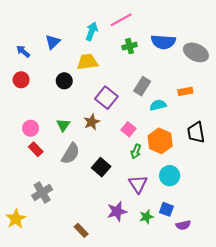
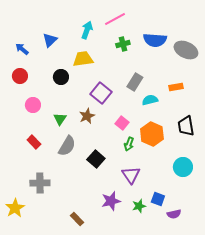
pink circle: (31, 128) -> (33, 105), moved
cyan circle: (170, 176) -> (183, 167), moved
gray cross: (42, 192) -> (40, 183), turned 30

